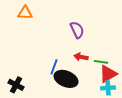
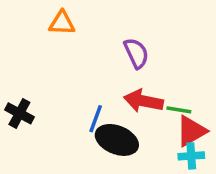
orange triangle: (25, 13) -> (62, 23), moved
red arrow: (81, 57) -> (143, 101), size x1.5
black cross: (16, 85) -> (19, 113), moved

